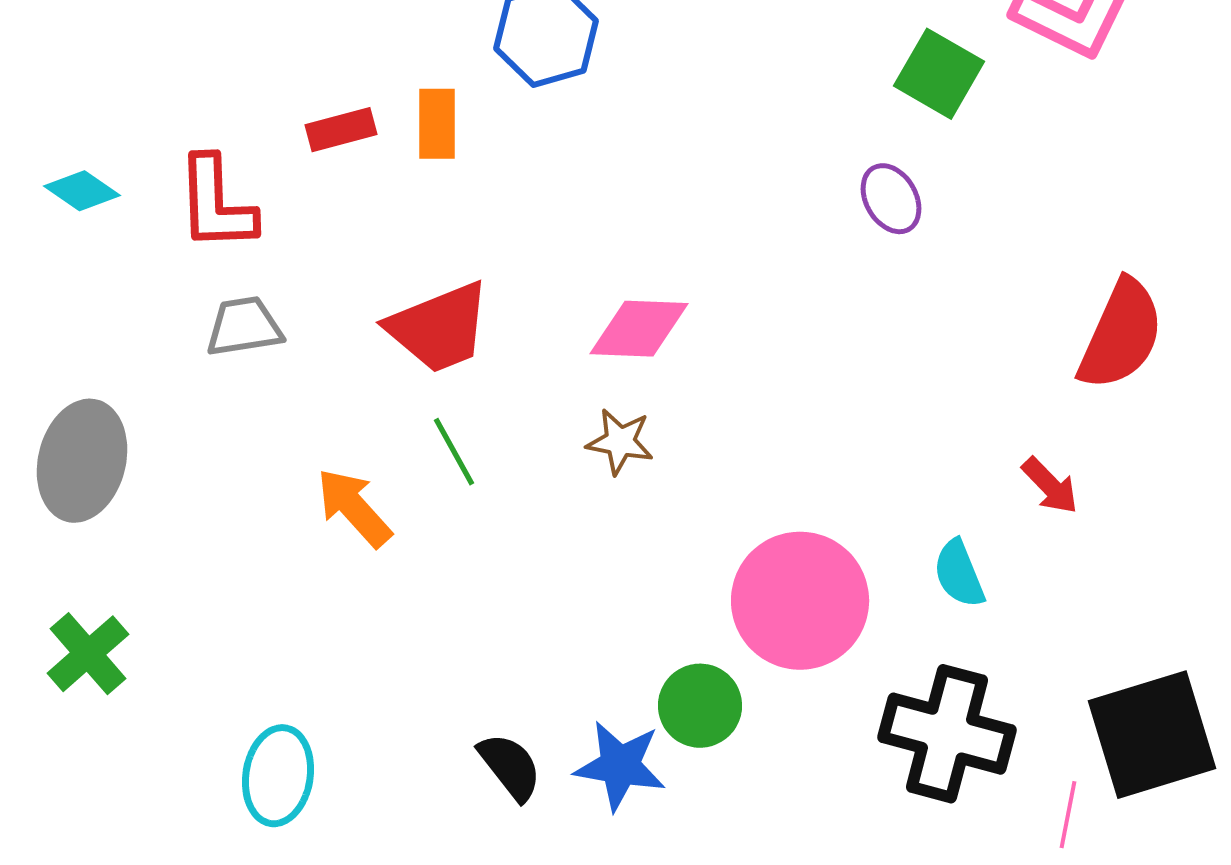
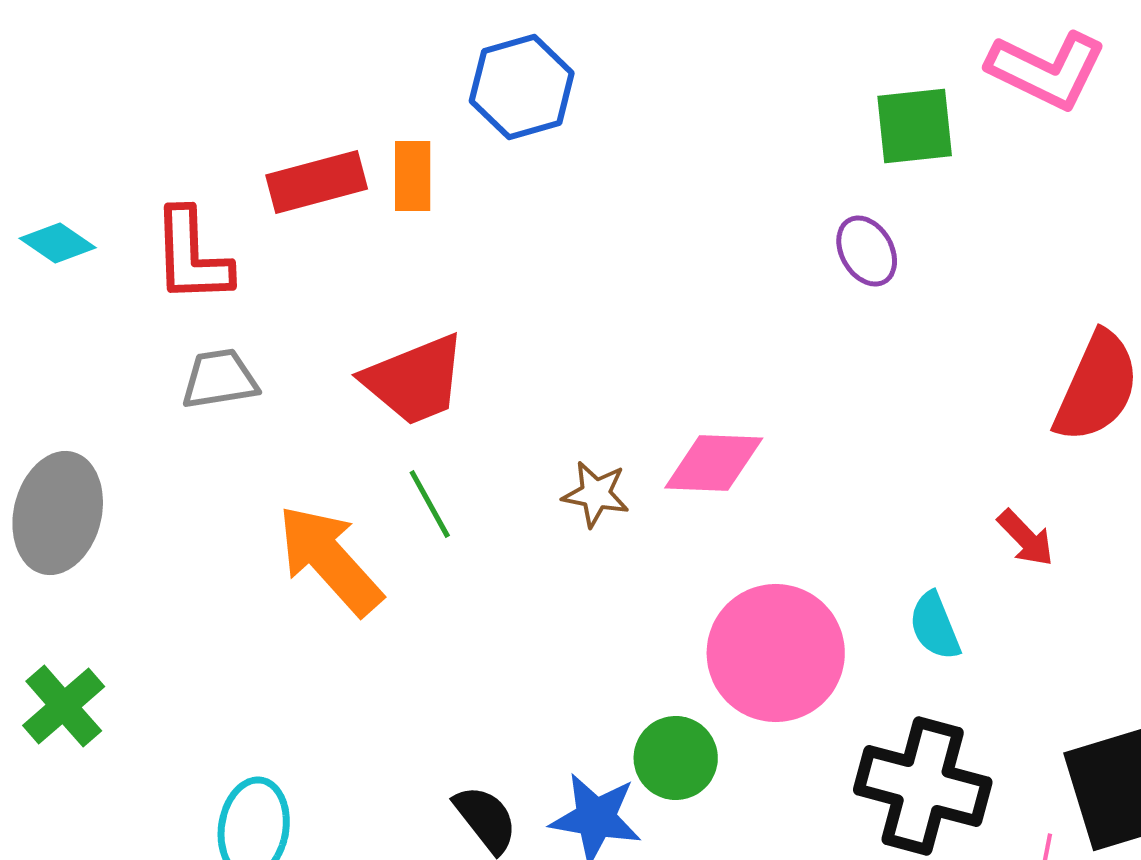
green square: (939, 74) -> (915, 126), turned -36
red rectangle: (341, 130) -> (317, 182), size x1.4
pink diamond: (639, 329) -> (714, 463), moved
orange arrow: (354, 508) -> (330, 560), size x1.4

